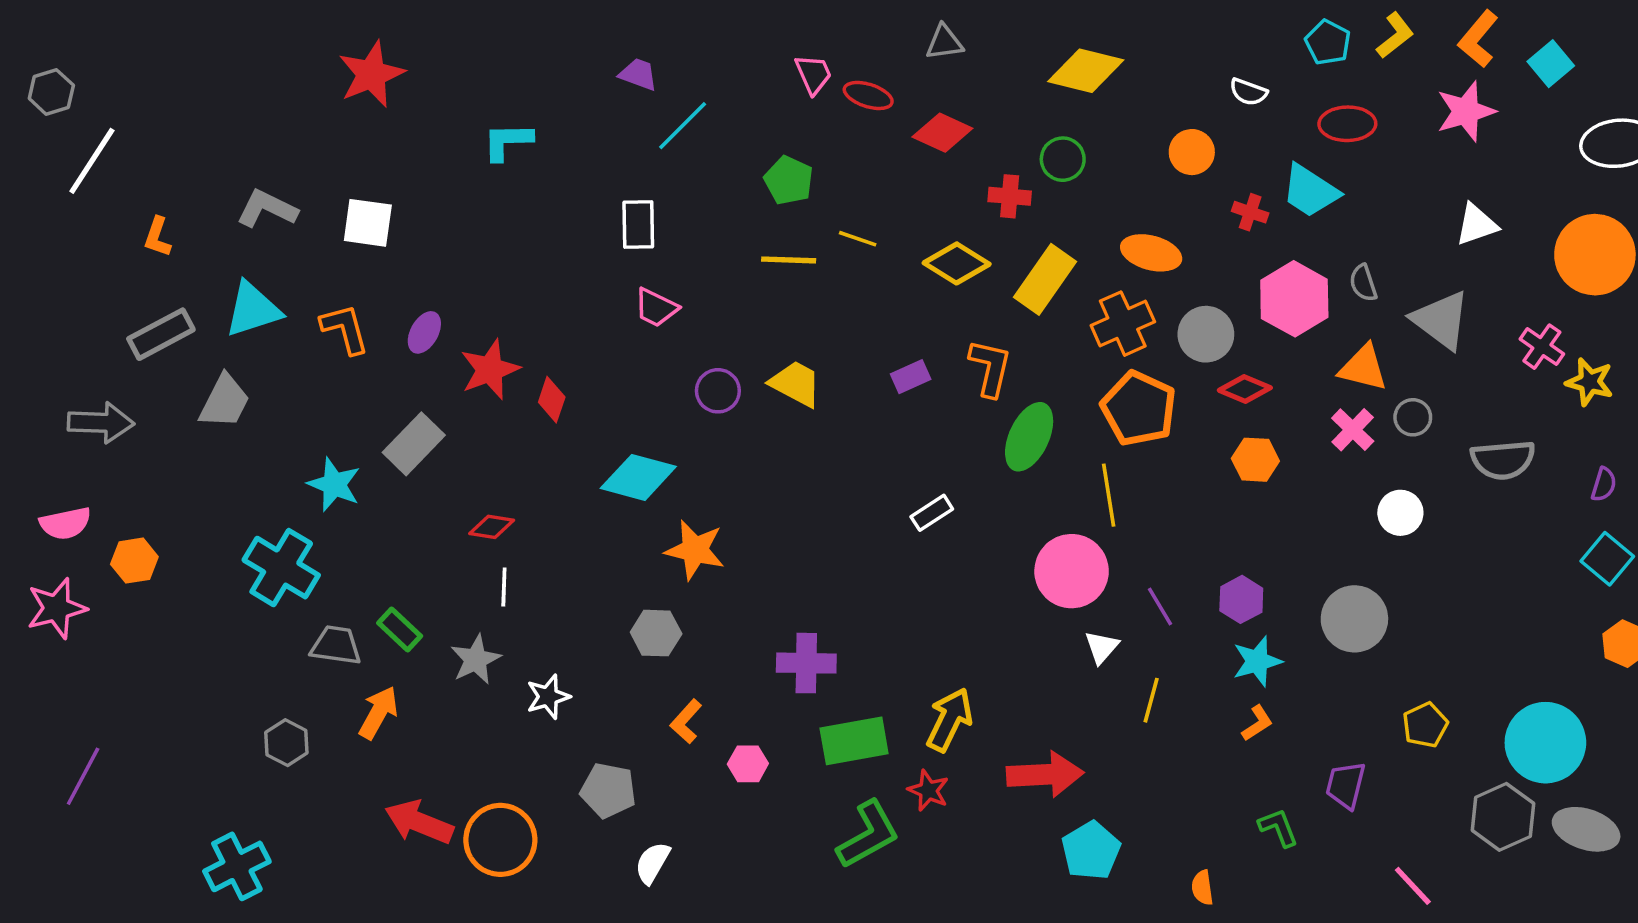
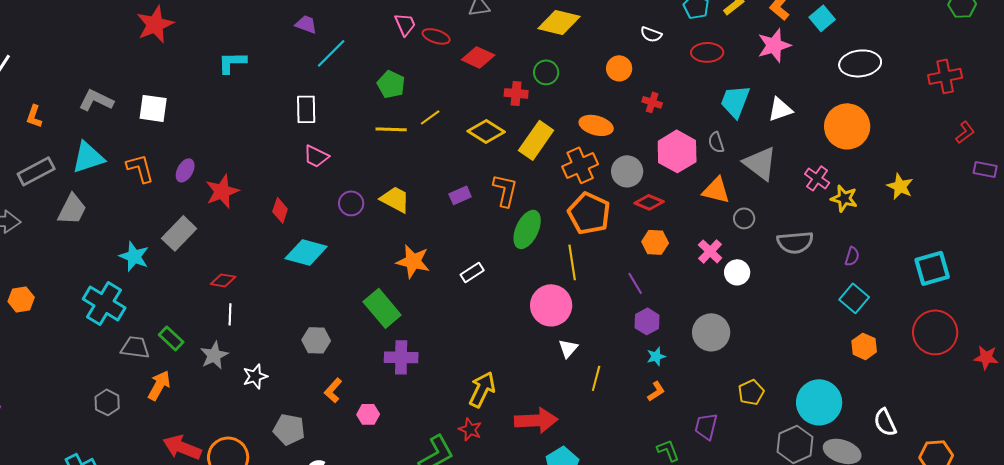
cyan trapezoid: (1310, 191) -> (735, 101), moved, turned 78
yellow line: (858, 239) -> (430, 117), turned -55
red diamond: (552, 400) -> (280, 210), moved
pink cross: (1353, 430) -> (710, 251), moved
orange star: (695, 550) -> (413, 261), moved
purple line: (1160, 606) -> (635, 283), moved
cyan star: (1257, 661) -> (656, 356), size x0.7
green rectangle: (854, 741) -> (382, 308), moved, turned 60

